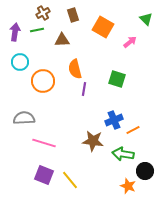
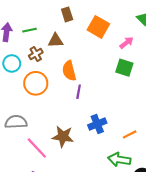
brown cross: (43, 13) -> (36, 54), moved
green square: (117, 79) -> (124, 68), moved
blue cross: (114, 120) -> (97, 124), moved
brown star: (93, 141) -> (63, 137), moved
pink line: (44, 143) -> (37, 148), turned 30

